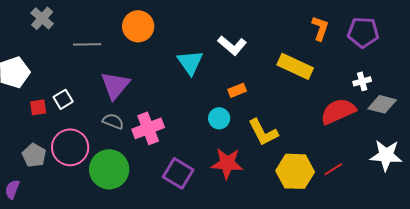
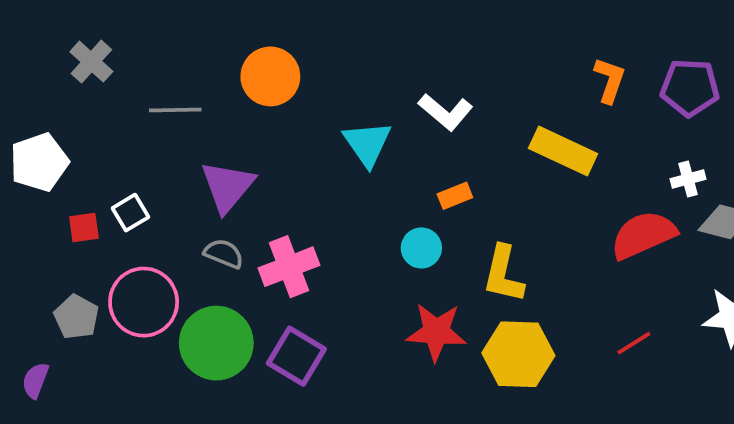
yellow L-shape: (263, 132) -> (503, 274), turned 40
yellow hexagon: (295, 171) -> (518, 354), moved
purple square: (178, 173) -> (296, 356), moved

